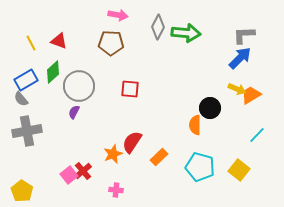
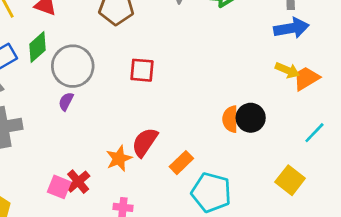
blue arrow: (240, 58) -> (291, 28), turned 35
black circle: (210, 108) -> (251, 118), moved
cyan pentagon: (200, 167) -> (211, 192), moved
pink square: (69, 175) -> (59, 187), turned -30

